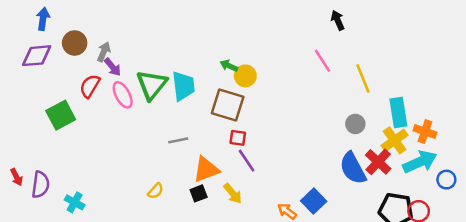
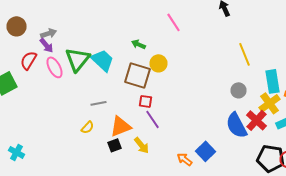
gray arrow: (104, 52) -> (48, 33), moved, turned 49
pink line: (322, 61) -> (174, 22), moved
yellow circle: (245, 76) -> (158, 63), moved
cyan trapezoid: (183, 86) -> (102, 60), turned -40
yellow semicircle: (156, 191) -> (88, 127), moved

